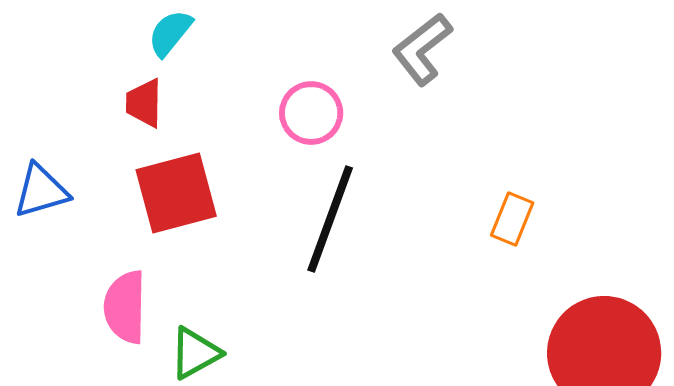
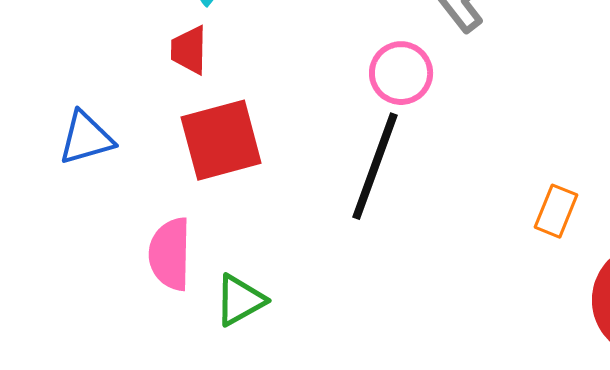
pink circle: (311, 113) -> (401, 73), moved
orange rectangle: (512, 219) -> (556, 211), moved

